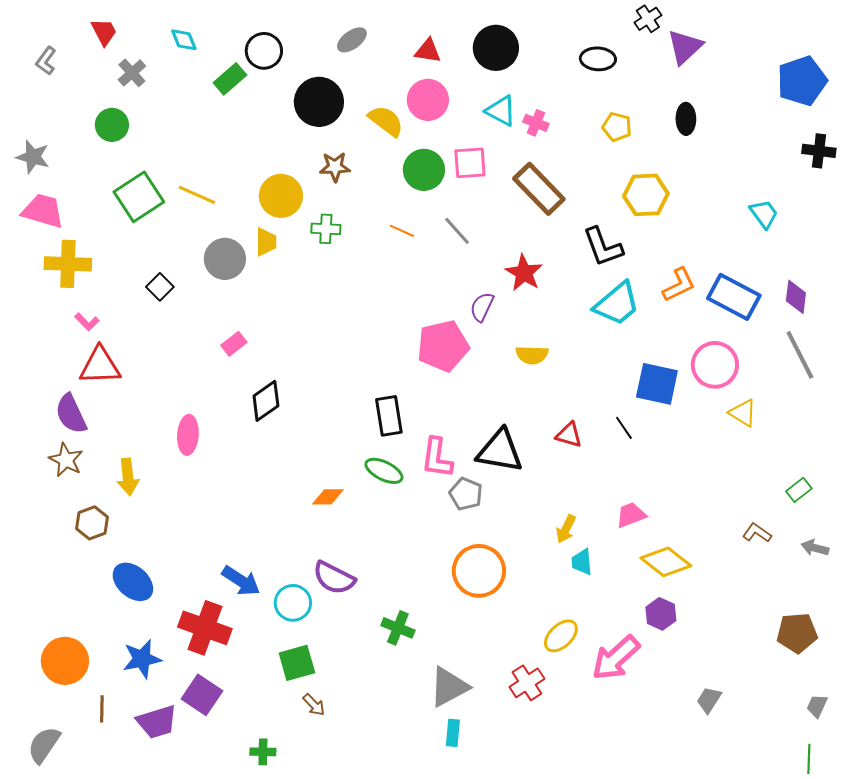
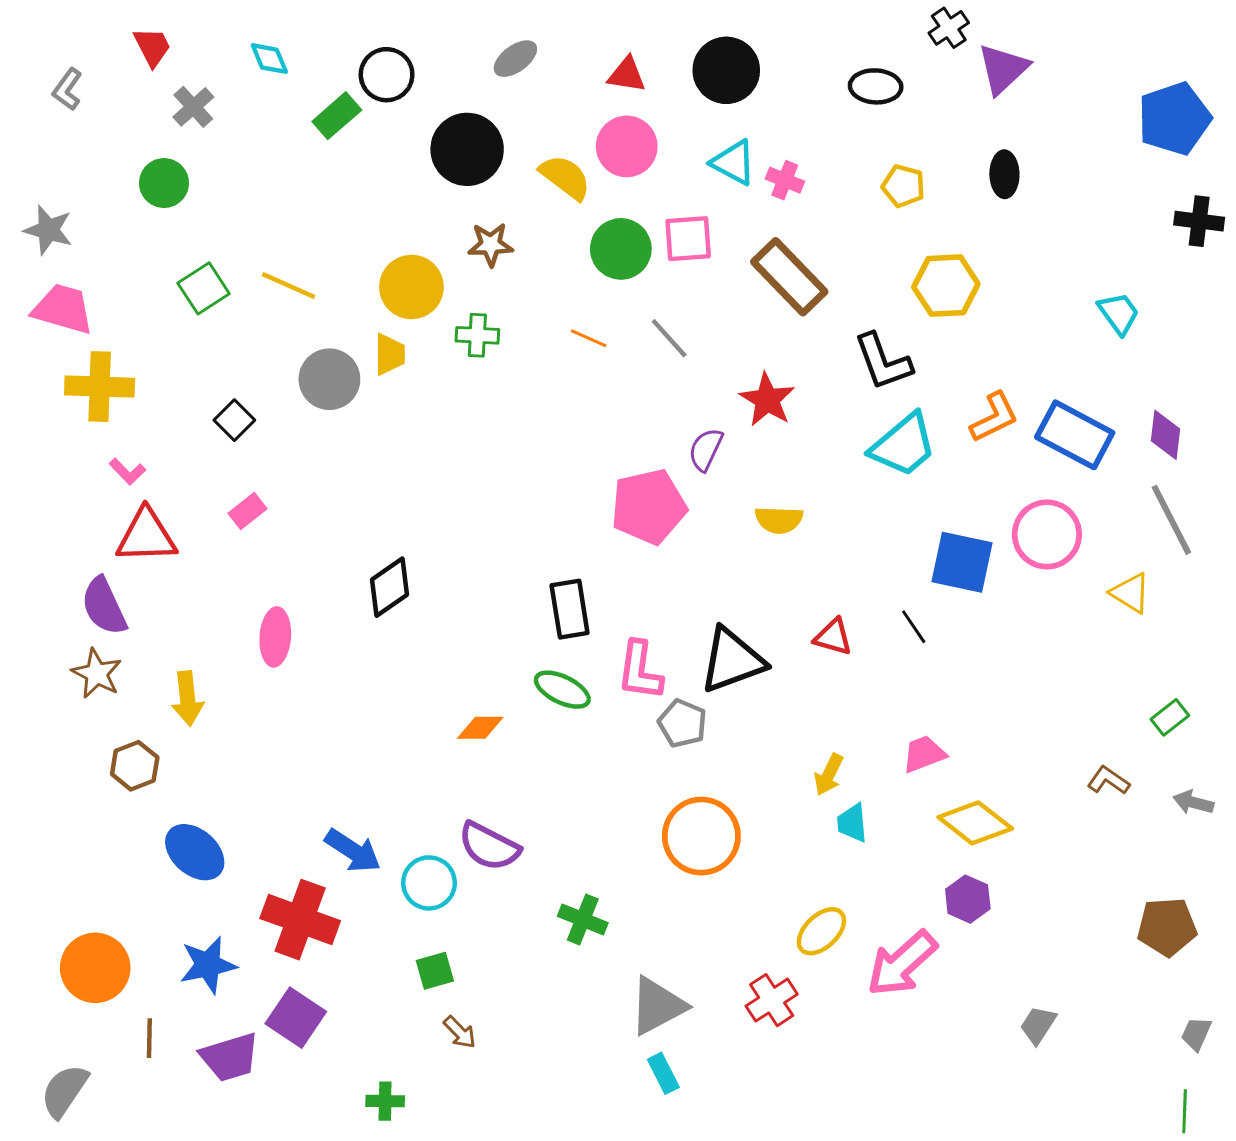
green square: (139, 197) -> (204, 288), size x0.7
pink rectangle: (234, 344) -> (247, 511), moved
yellow triangle: (743, 413) -> (1130, 593), moved
black triangle: (500, 451) -> (732, 660), turned -30
green square: (297, 663) -> (435, 971), size x0.7
cyan rectangle: (453, 733) -> (663, 1073), turned -32

